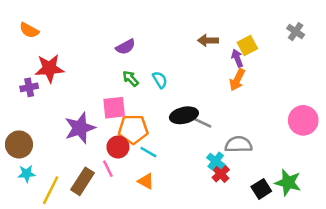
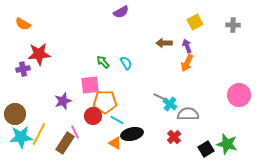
gray cross: (296, 32) -> (233, 25), turned -32
brown arrow: (208, 40) -> (164, 43), moved
yellow square: (247, 45) -> (195, 22), moved
purple semicircle: (126, 47) -> (121, 12), moved
black ellipse: (184, 115) -> (132, 134), moved
purple star: (80, 128) -> (63, 101), size x0.7
cyan cross: (216, 161) -> (170, 104), moved
pink line: (108, 169) -> (75, 132), moved
cyan star: (27, 174) -> (21, 137), size x1.6
yellow line: (51, 190) -> (39, 134), moved

